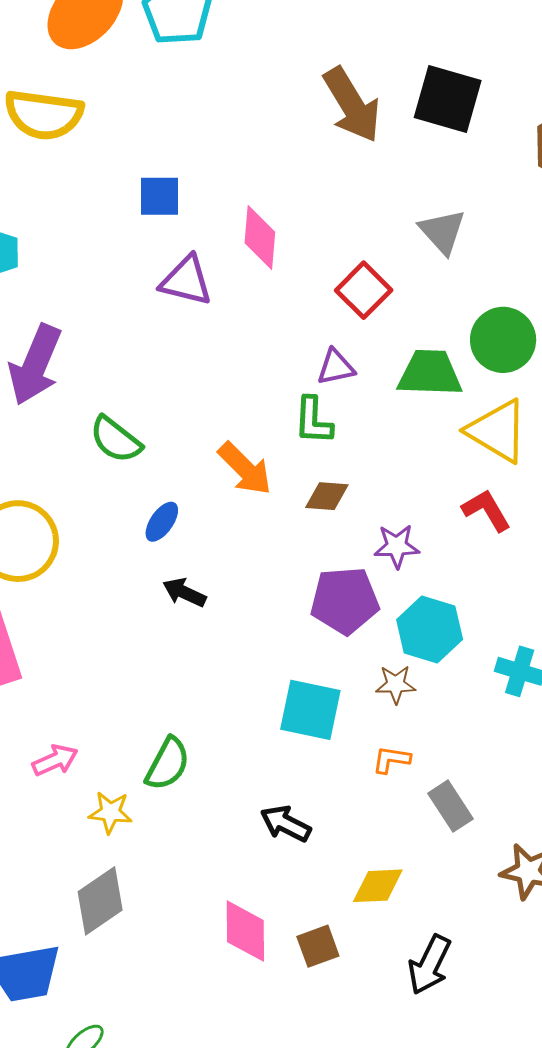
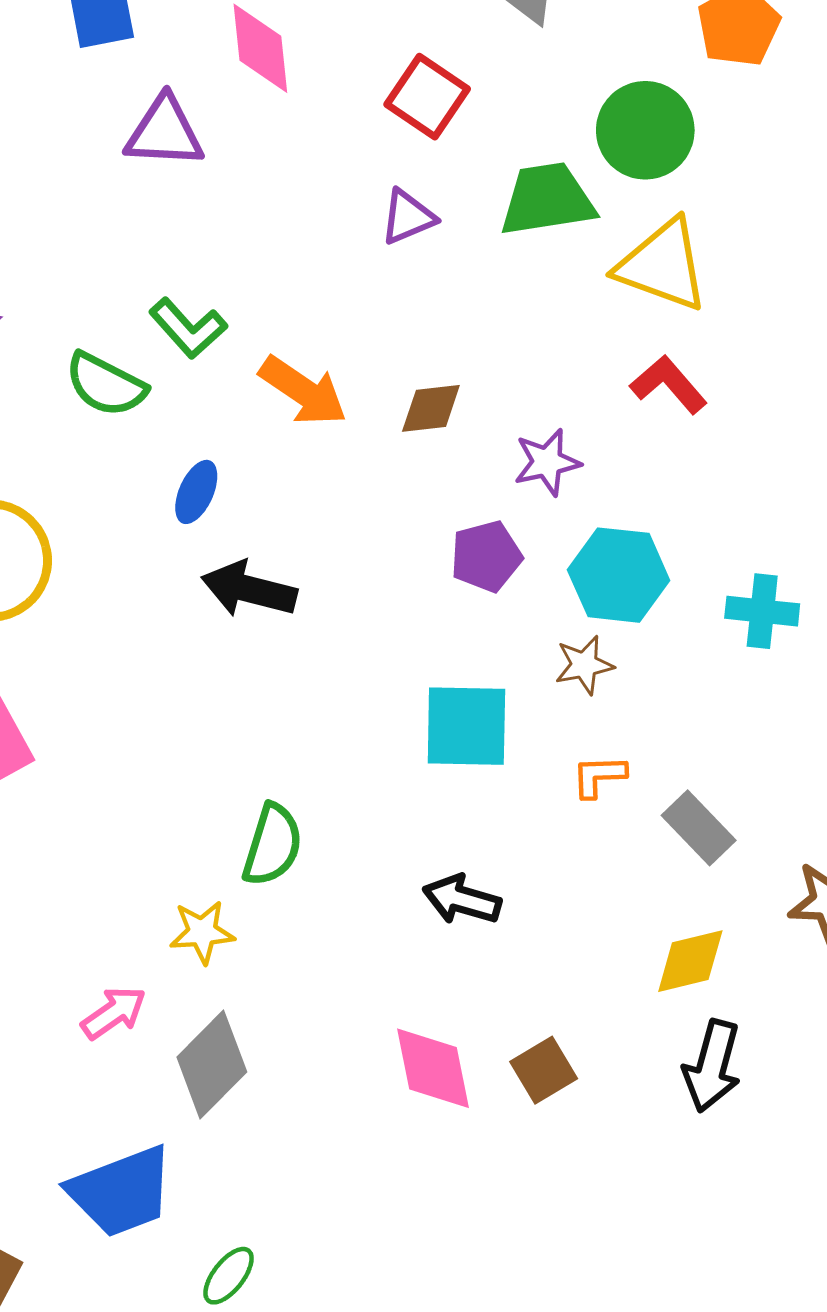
green L-shape: (313, 421) -> (188, 328), moved, turned -34
black arrow: (184, 592) -> (249, 589), size x1.4
purple pentagon: (345, 601) -> (486, 556), size x0.7
pink arrow: (55, 760) -> (114, 1013), moved
yellow diamond: (378, 886) -> (690, 961), moved

